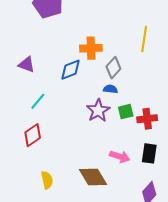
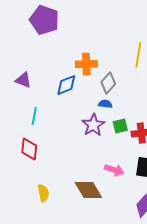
cyan line: (38, 101) -> (34, 116), turned -30
red diamond: (33, 135) -> (29, 149), turned -50

